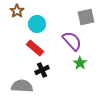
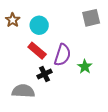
brown star: (17, 11) -> (13, 20), moved
purple semicircle: (72, 41) -> (62, 55), moved, turned 60

